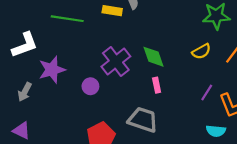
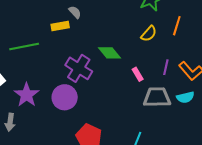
pink rectangle: (157, 85) -> (138, 74), moved
purple circle: (90, 86) -> (65, 97), size x1.6
gray trapezoid: (143, 120) -> (157, 97), moved

